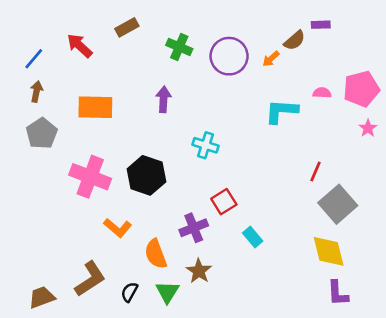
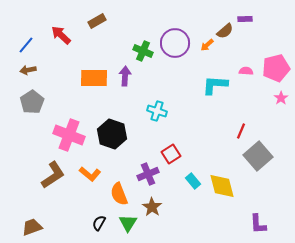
green cross: (179, 47) -> (143, 51), moved
brown arrow: (36, 92) -> (28, 70), turned -112
orange rectangle: (95, 107) -> (94, 78), moved
yellow diamond: (329, 251) -> (222, 186), moved
brown L-shape: (90, 279) -> (53, 175), moved

